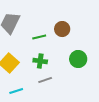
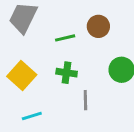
gray line: (45, 80) -> (85, 100), moved, turned -72

